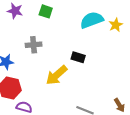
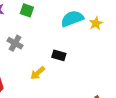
gray cross: (34, 45) -> (15, 43), turned 35
yellow arrow: (57, 75) -> (38, 73), size x0.7

